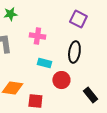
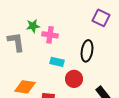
green star: (10, 14) -> (33, 26), moved
purple square: (78, 19) -> (101, 18), moved

